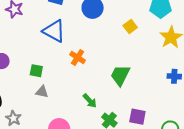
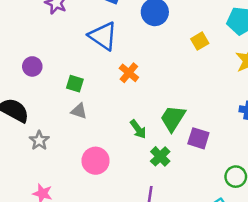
green trapezoid: (120, 75) -> (173, 118), moved
purple square: (137, 117) -> (198, 138), moved

